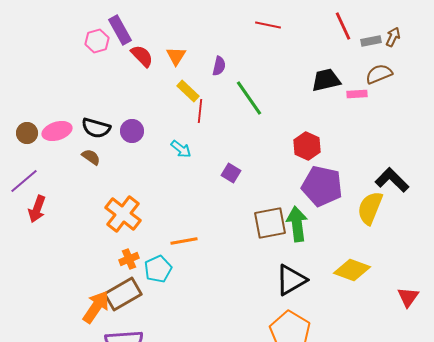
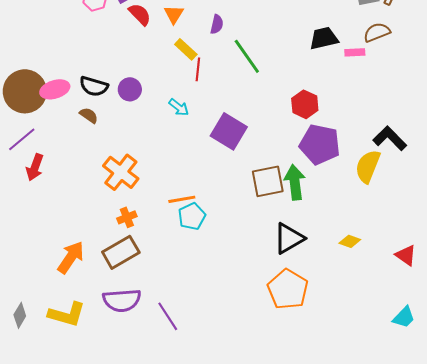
brown circle: (27, 133) -> (25, 91), size x2.0
purple square: (231, 173) -> (229, 131), size x1.8
cyan pentagon: (158, 269) -> (192, 216), moved
yellow diamond: (352, 270) -> (350, 241), moved, size x0.6
red triangle: (408, 297) -> (406, 255), turned -30
orange arrow: (96, 307) -> (71, 257), moved

